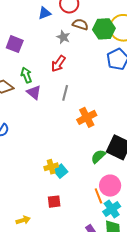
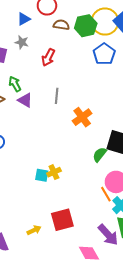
gray star: (63, 37) -> (22, 42), moved
red arrow: (58, 64) -> (48, 57), moved
cyan square: (61, 171) -> (42, 175), moved, turned -32
red square: (54, 202) -> (62, 220), moved, size x1.6

